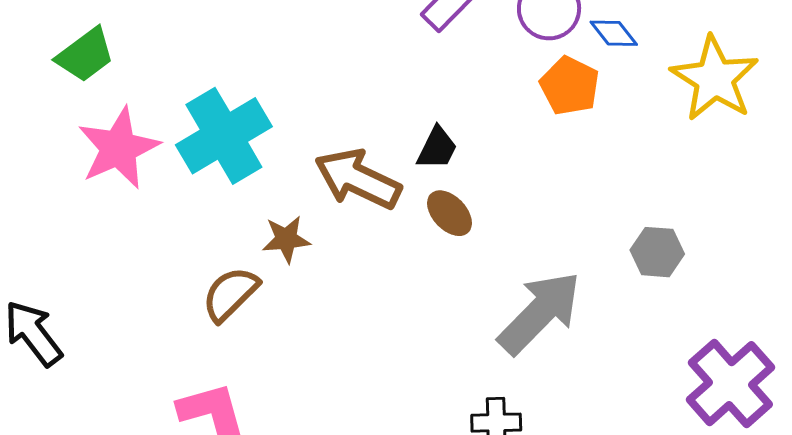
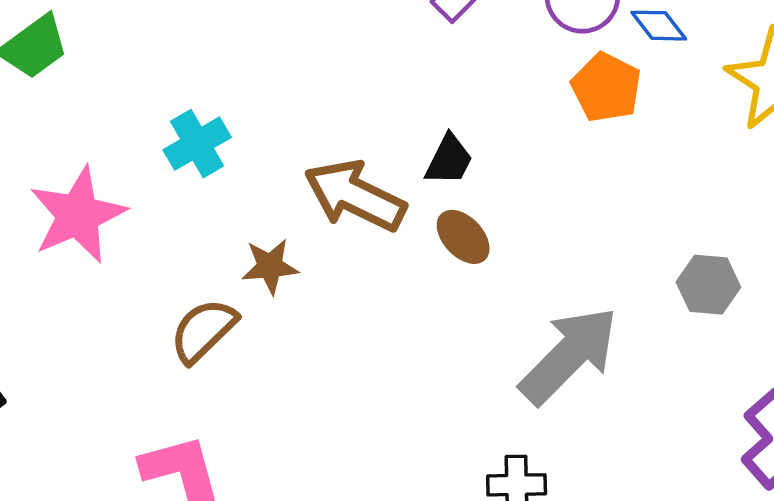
cyan cross: (224, 136) -> (197, 144), size x0.6
pink star: (119, 148) -> (78, 215), moved

